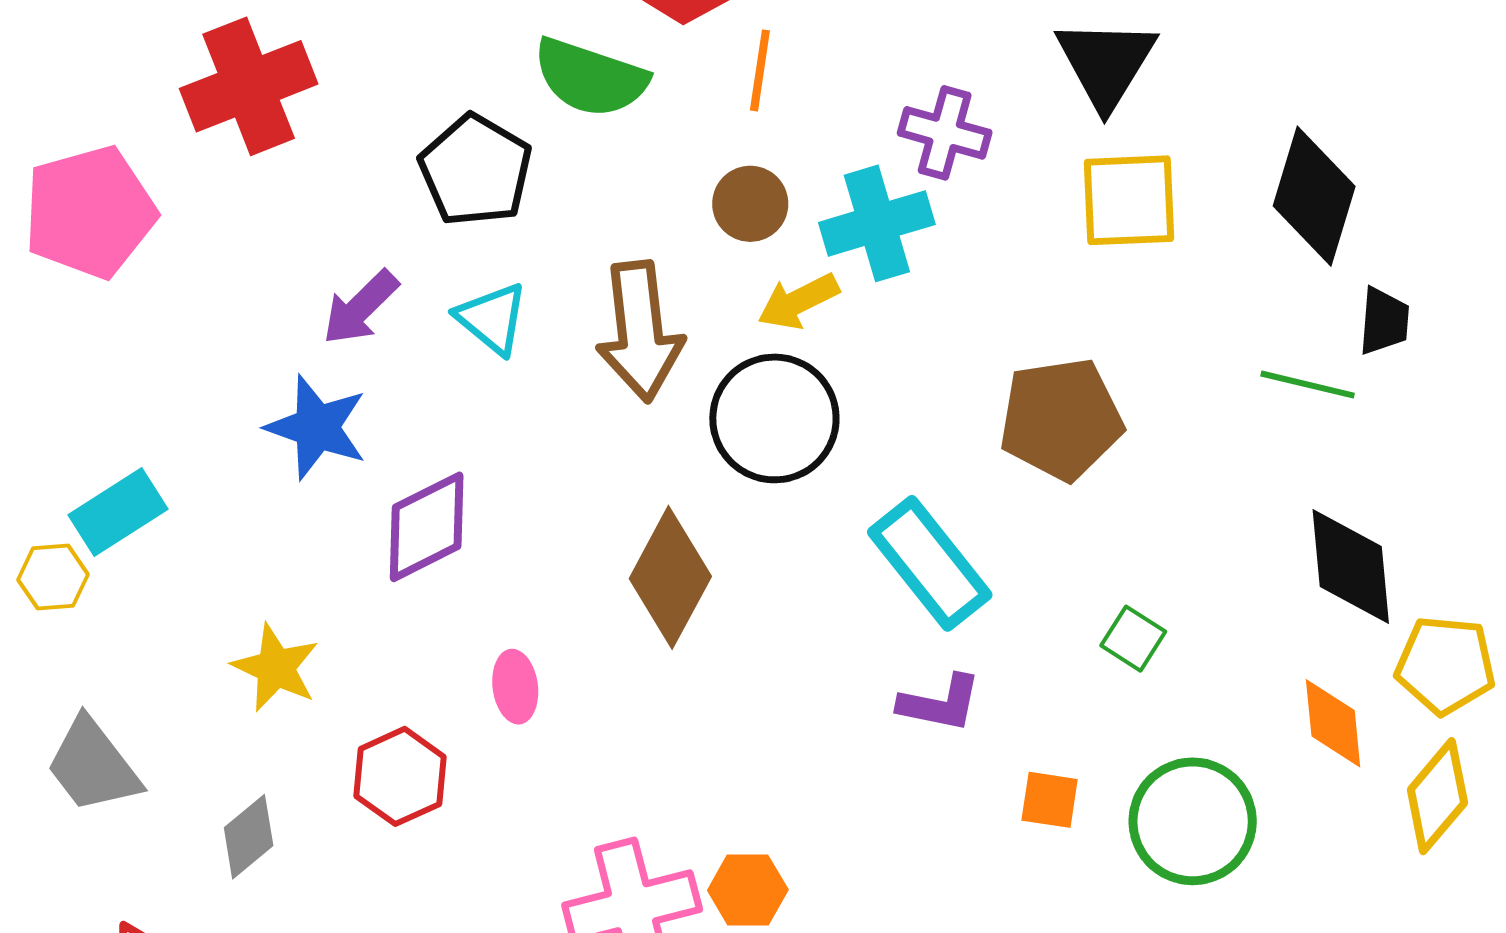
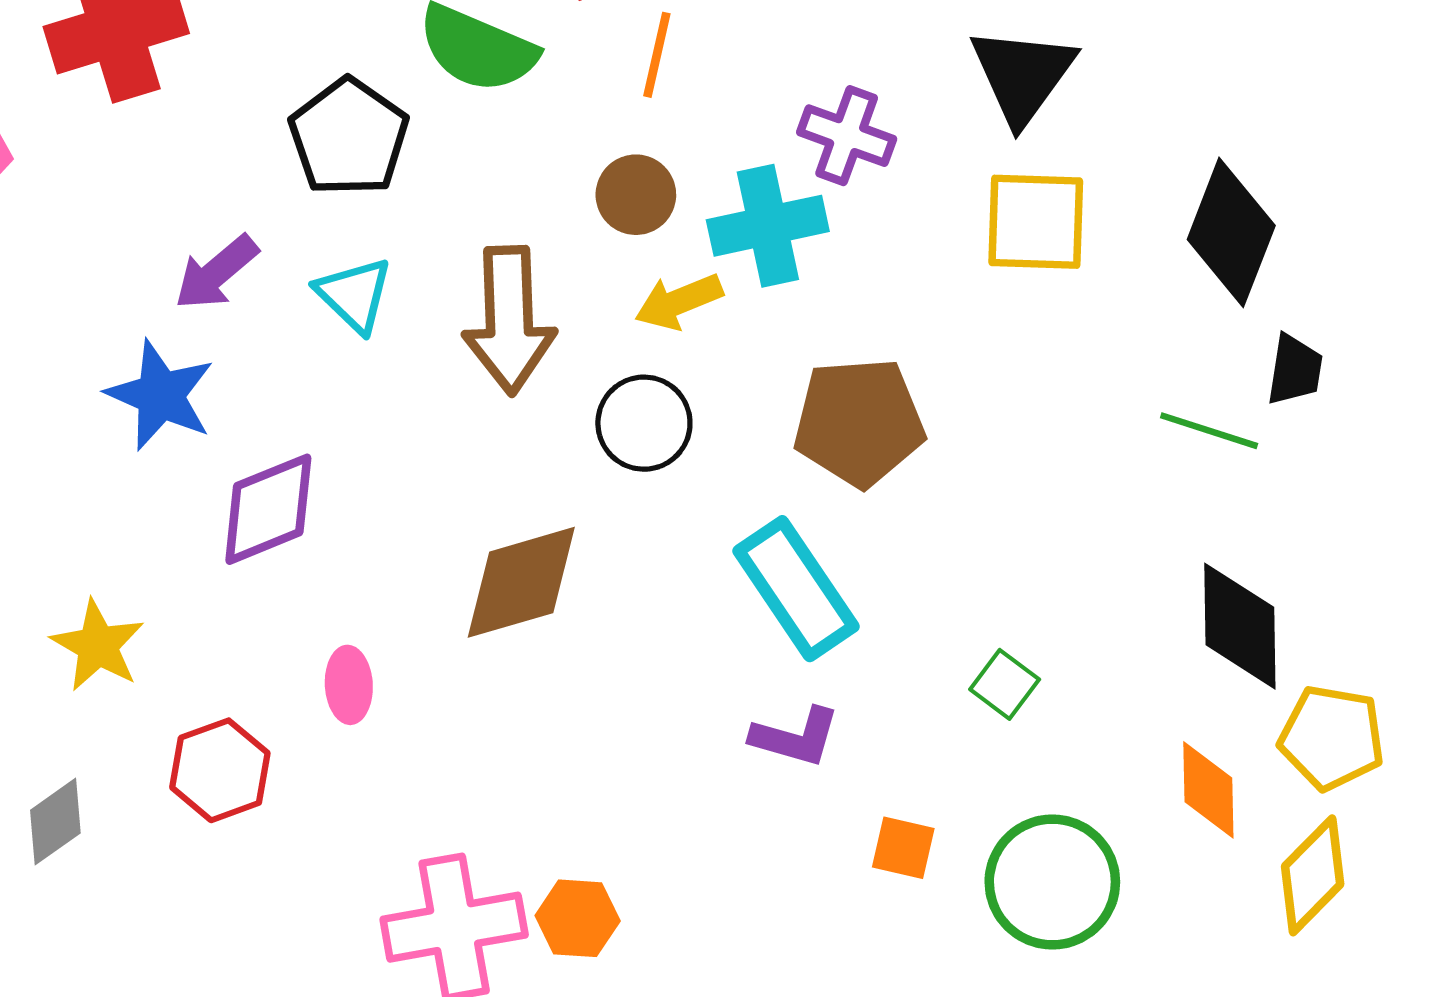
black circle: (774, 418) -> (644, 423), size x0.7
brown pentagon: (1061, 419) -> (859, 422), moved
brown diamond: (670, 577) -> (521, 582), turned 41

